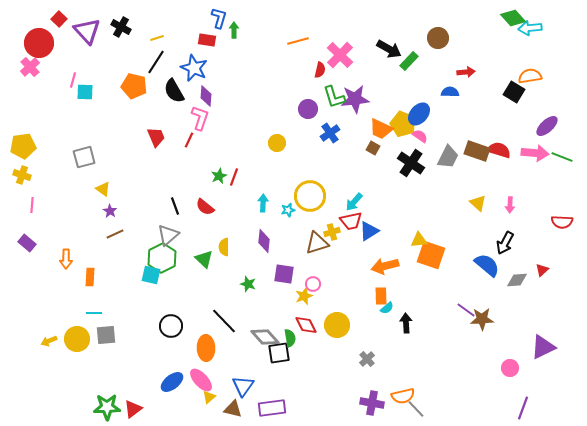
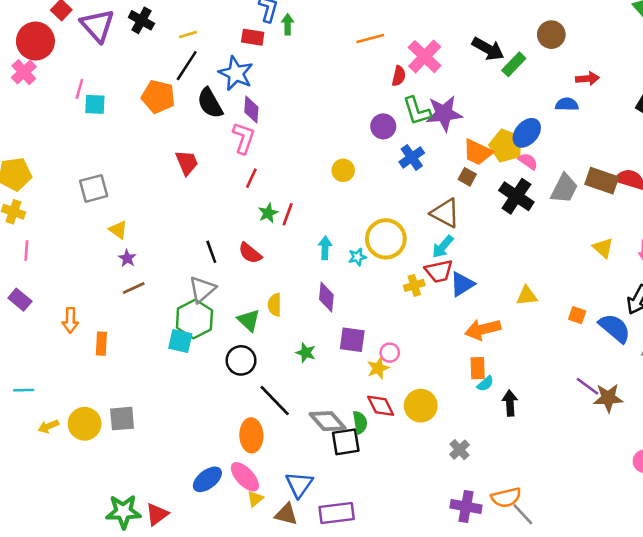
red line: (189, 140) -> (251, 178), moved
brown triangle: (317, 243) -> (445, 213), moved, turned 45
orange square: (431, 255) -> (577, 315), moved, size x0.5
cyan line: (94, 313) -> (24, 390), moved
black circle: (171, 326) -> (241, 360), moved

